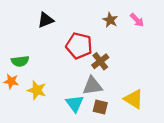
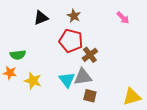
brown star: (110, 20) -> (74, 16), moved
yellow triangle: (134, 99) -> (132, 97), moved, turned -48
cyan triangle: (75, 104) -> (67, 80), moved

